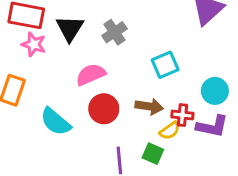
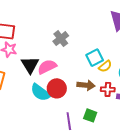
black triangle: (70, 28) -> (30, 65), moved
cyan semicircle: (56, 122) -> (40, 92), moved
yellow semicircle: (170, 131) -> (105, 66), moved

